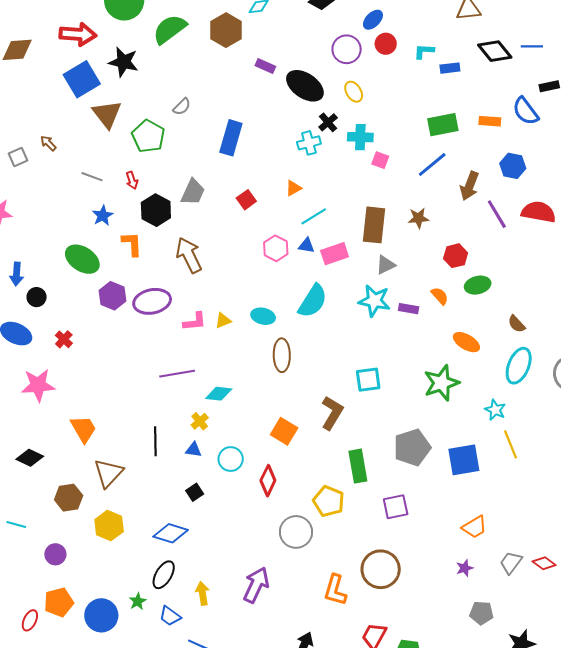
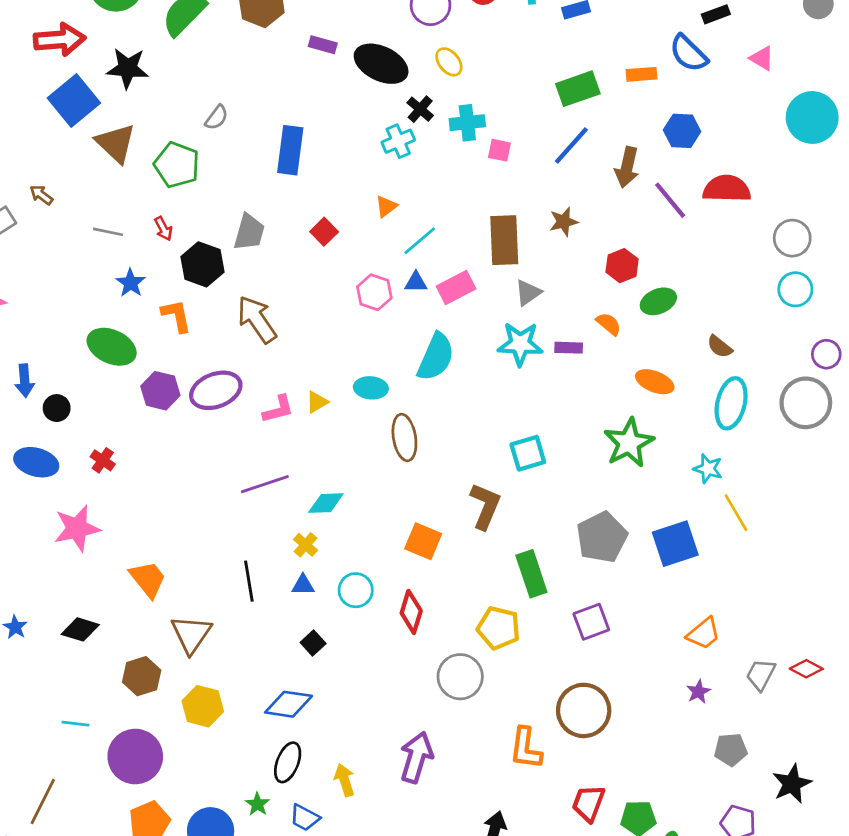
purple circle: (55, 554) -> (135, 757), size x1.8

